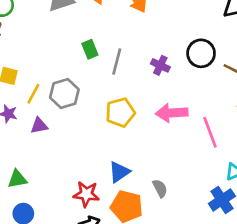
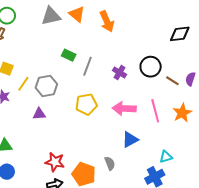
green rectangle: (90, 49) -> (69, 55), turned -48
purple triangle: (39, 126) -> (39, 114), moved
pink line: (210, 132) -> (155, 111), moved
blue triangle: (119, 172) -> (130, 140), moved

